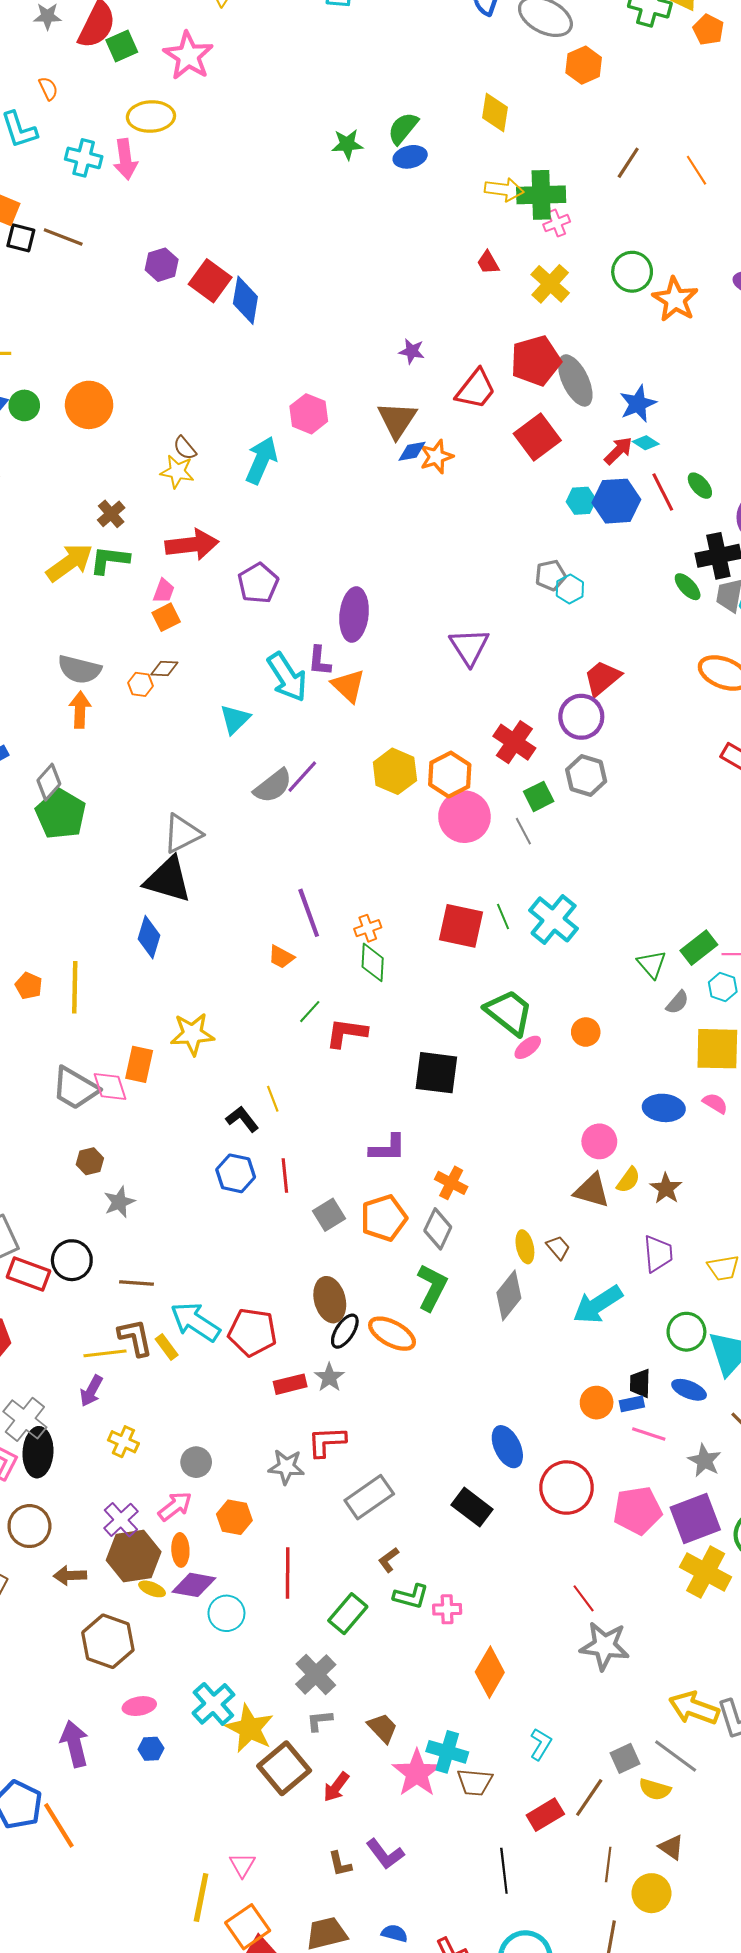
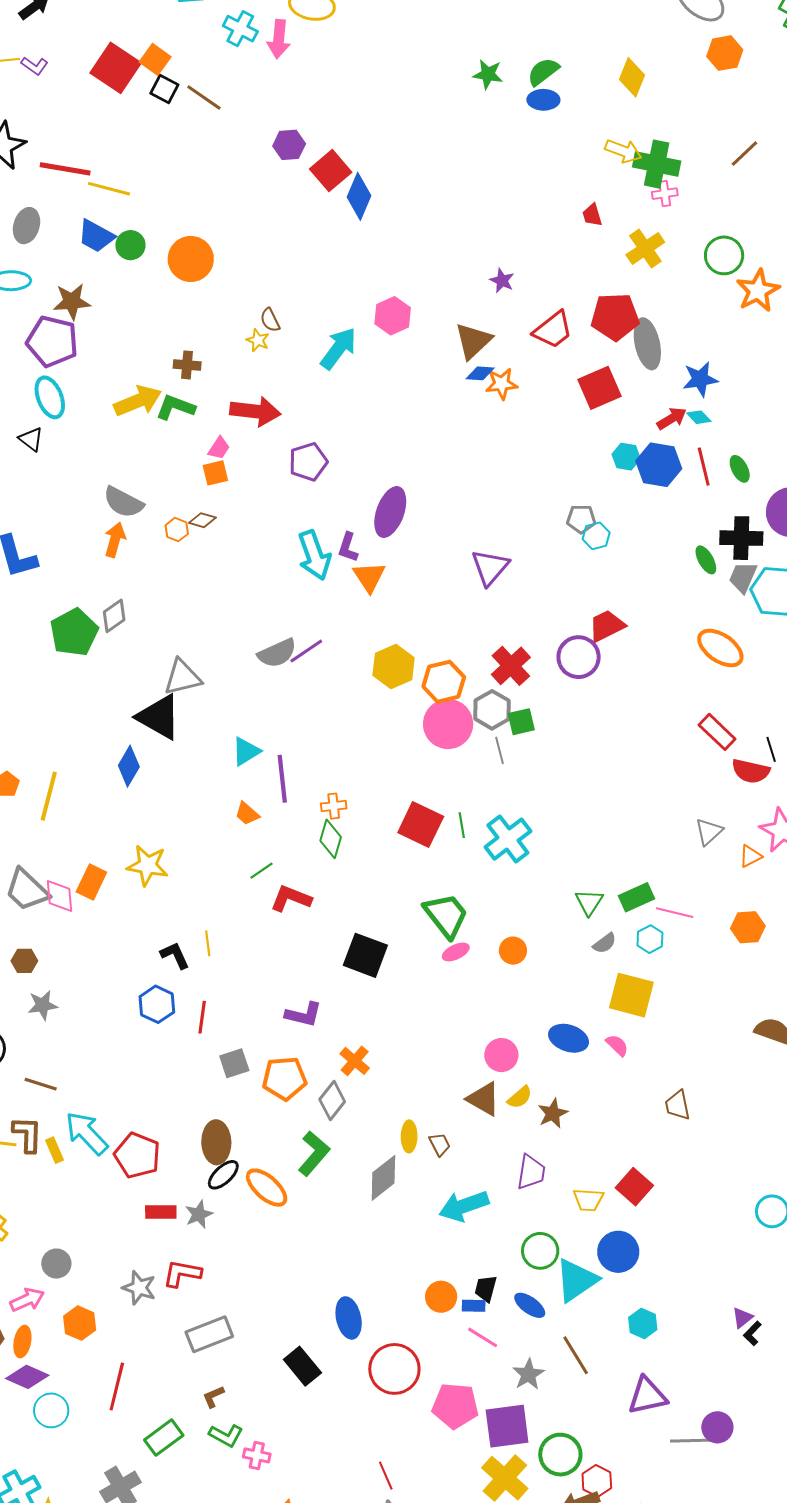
yellow star: (177, 472) -> (258, 340), size x0.7
brown cross: (111, 514) -> (187, 365), turned 32
cyan triangle: (235, 719) -> (246, 751), moved
gray hexagon: (586, 776) -> (492, 710), moved
gray diamond: (49, 782) -> (114, 616), moved

